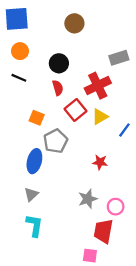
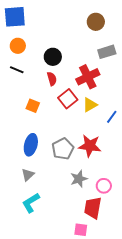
brown circle: (74, 23) -> (96, 22), moved
gray pentagon: (56, 141) -> (63, 149), moved
red star: (100, 162) -> (90, 146), size x1.6
cyan L-shape: (34, 226) -> (31, 203), turned -130

